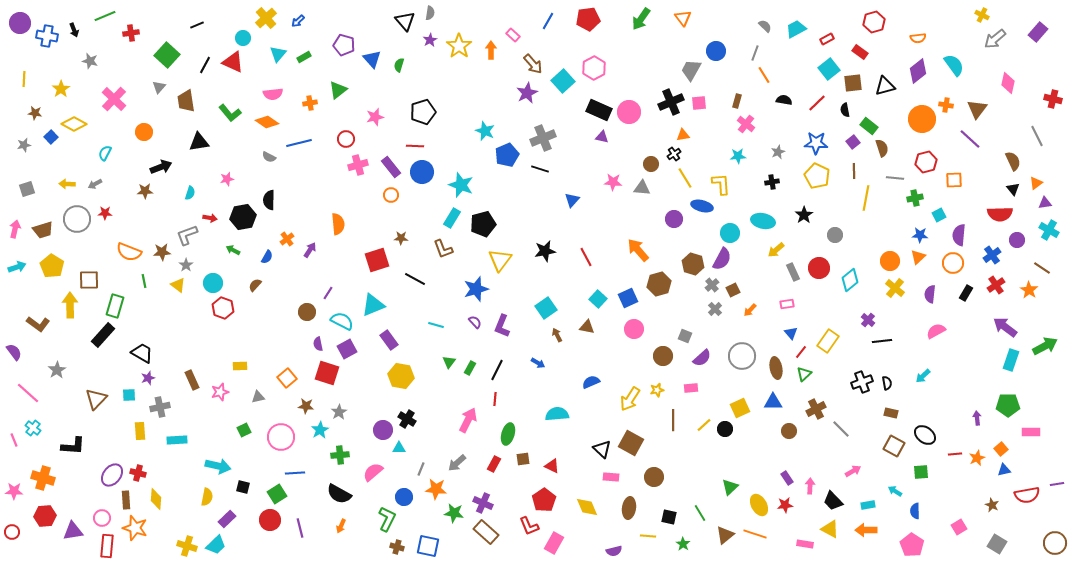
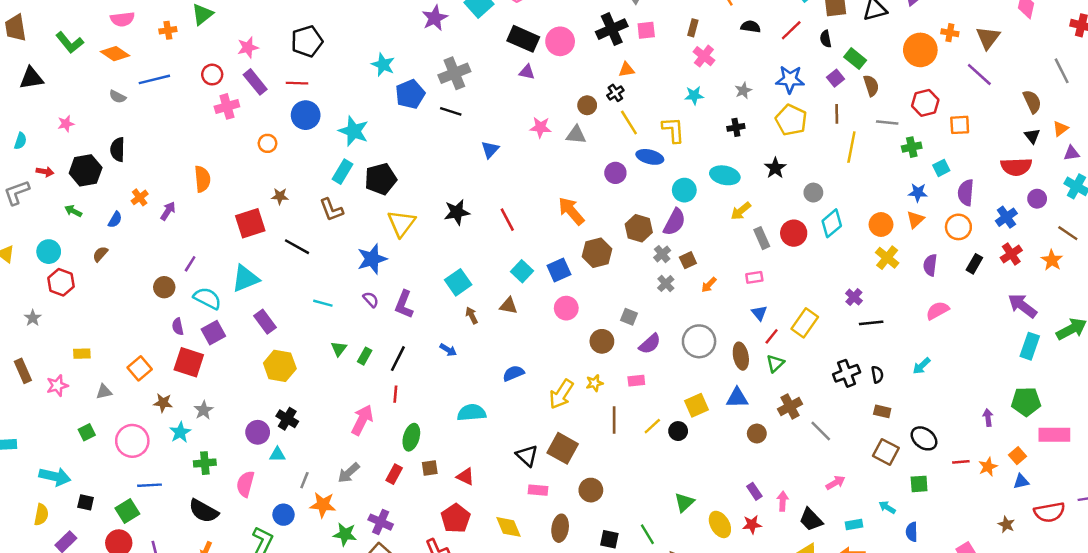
purple rectangle: (391, 167) -> (255, 82), moved
gray star: (186, 265) -> (33, 318), moved
cyan diamond: (850, 280) -> (832, 223), moved
pink rectangle: (1031, 432) -> (1054, 435), size x1.4
pink semicircle: (373, 472) -> (245, 484), turned -35

